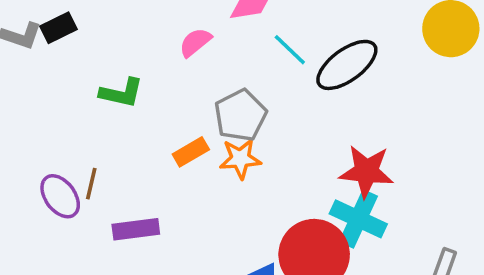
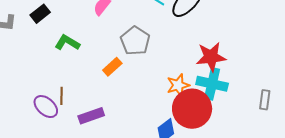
black rectangle: (58, 28) -> (40, 14), moved
green L-shape: (121, 93) -> (67, 43), turned -150
orange star: (240, 159) -> (178, 85), moved

